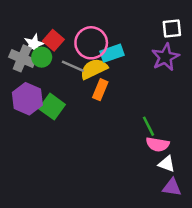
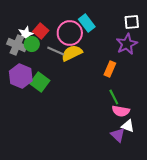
cyan rectangle: (112, 53) -> (87, 23), moved, turned 72
orange rectangle: (100, 90) -> (110, 69), moved
purple triangle: (172, 187) -> (118, 135), moved, turned 35

